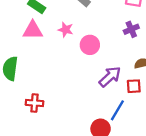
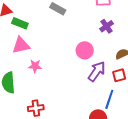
pink star: (66, 30) -> (35, 66), moved
pink circle: (90, 45) -> (85, 50), moved

